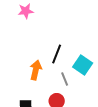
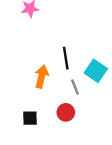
black line: (57, 54) -> (66, 58), turned -30

